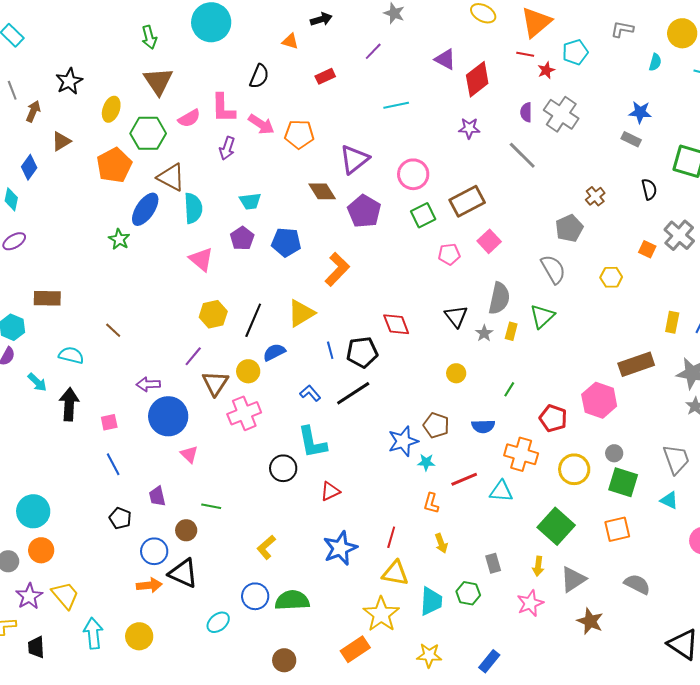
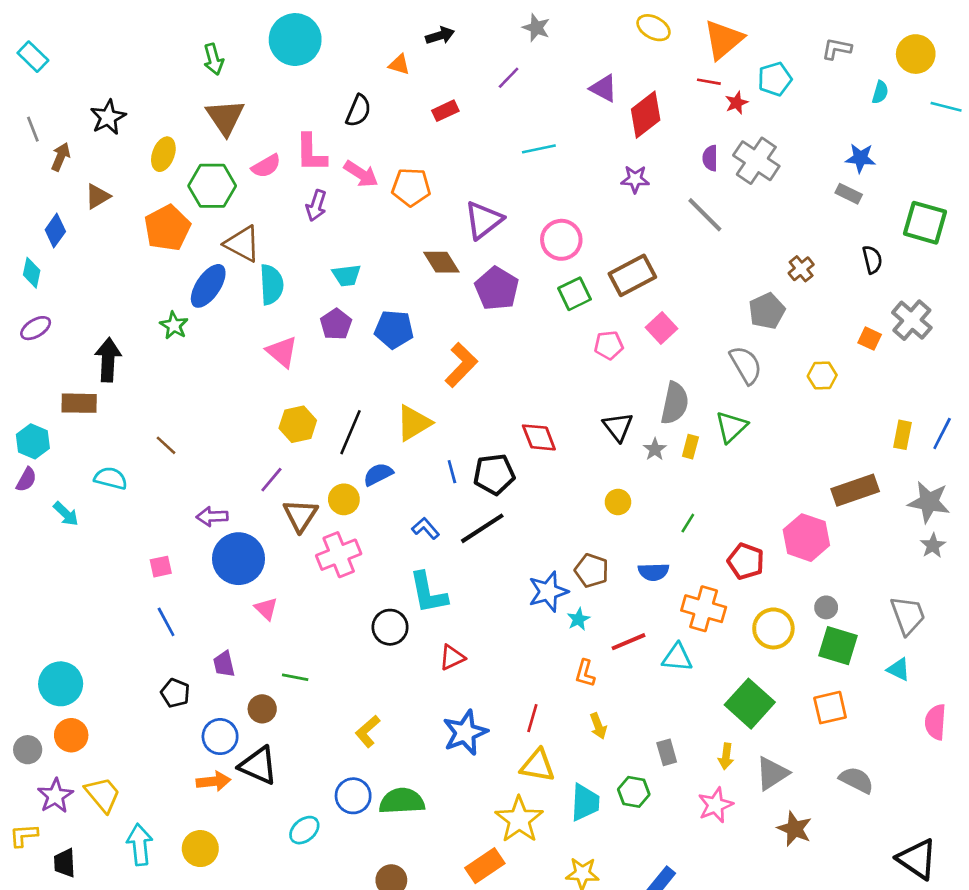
black arrow: (69, 404) -> (108, 360), moved
cyan star: (426, 462) -> (578, 619), turned -30

